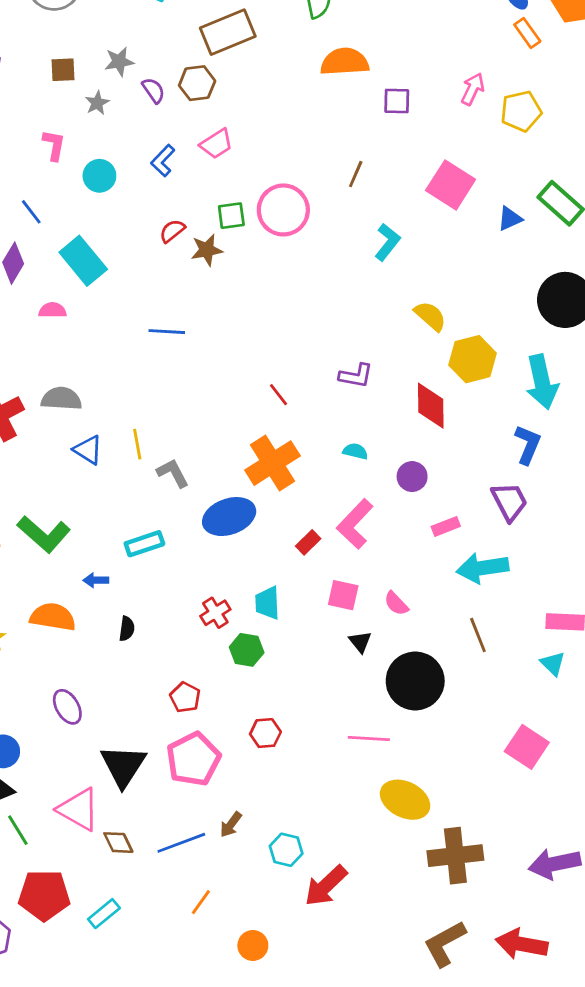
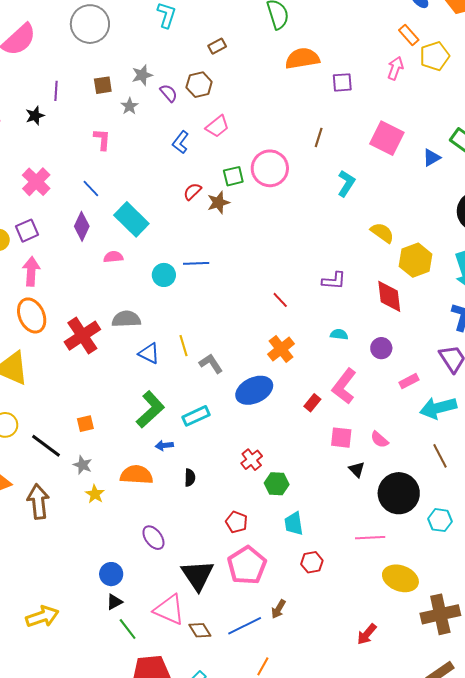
brown rectangle: (228, 32) -> (217, 46), size x0.5
orange rectangle: (527, 33) -> (409, 35), moved
yellow pentagon: (521, 111) -> (435, 56), moved
cyan circle: (99, 176) -> (164, 275), moved
orange cross: (272, 463) -> (281, 349), size x0.7
green L-shape: (44, 534) -> (150, 409), moved, turned -78
cyan trapezoid: (267, 603) -> (294, 524), moved
red hexagon: (265, 733) -> (312, 562), moved
cyan hexagon: (286, 850) -> (440, 520), moved
red arrow: (326, 886) -> (367, 634), moved, size x0.7

